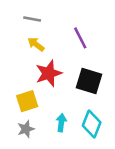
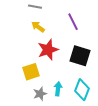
gray star: (26, 129) -> (40, 94), moved

